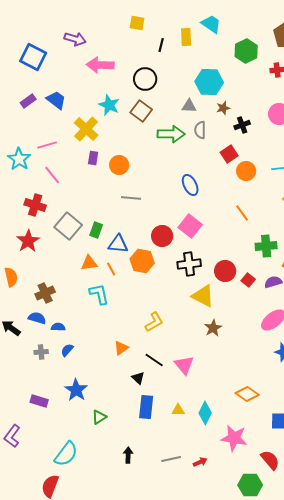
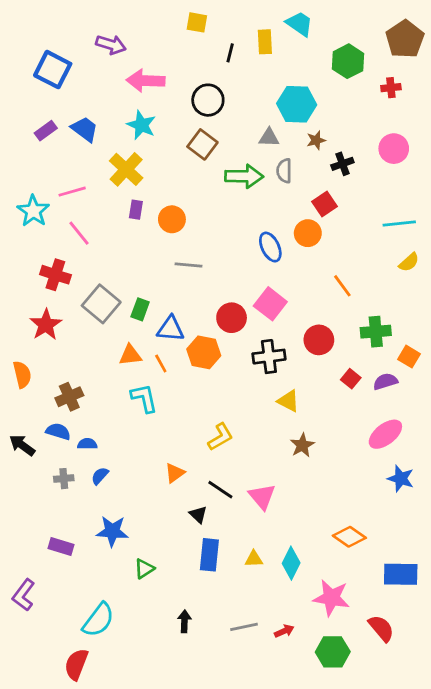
cyan star: (109, 105) -> (141, 125), moved
orange circle: (246, 171) -> (308, 233), moved
red circle: (225, 271) -> (319, 340), moved
yellow triangle: (203, 296) -> (288, 401), size x0.7
blue star: (76, 390) -> (112, 531), turned -30
green hexagon: (250, 485) -> (333, 652), moved

